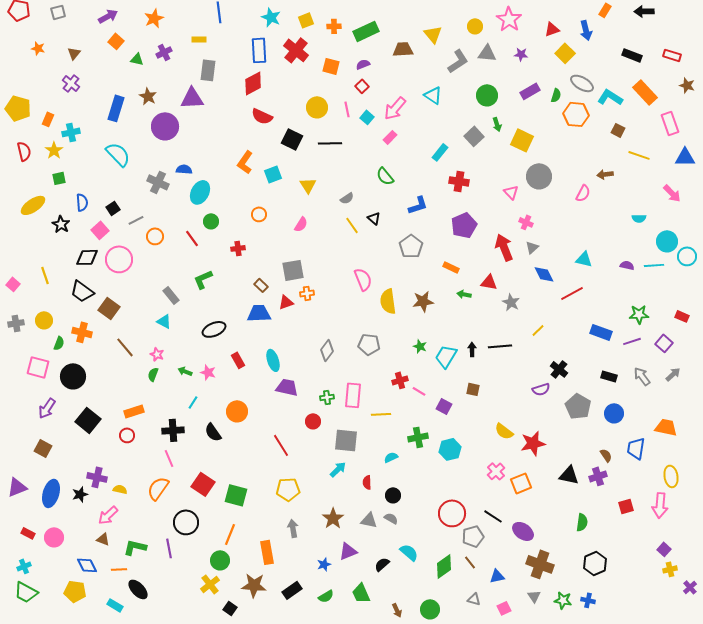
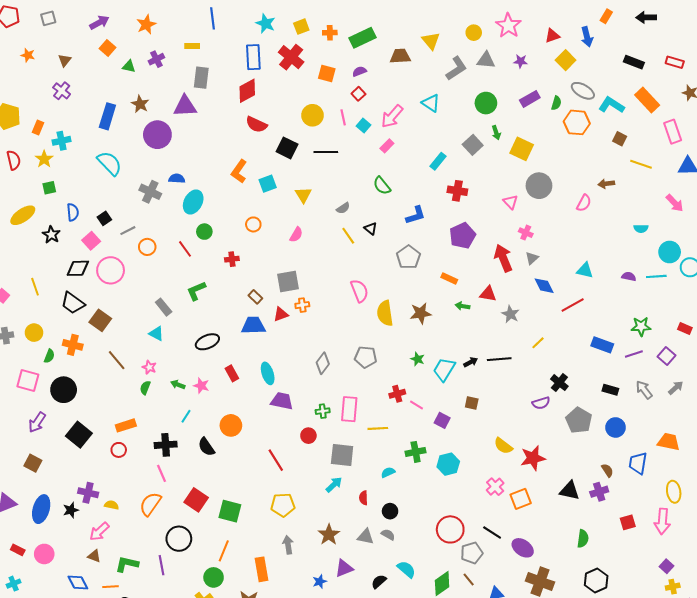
black arrow: (472, 349) -> (471, 362), turned 64

